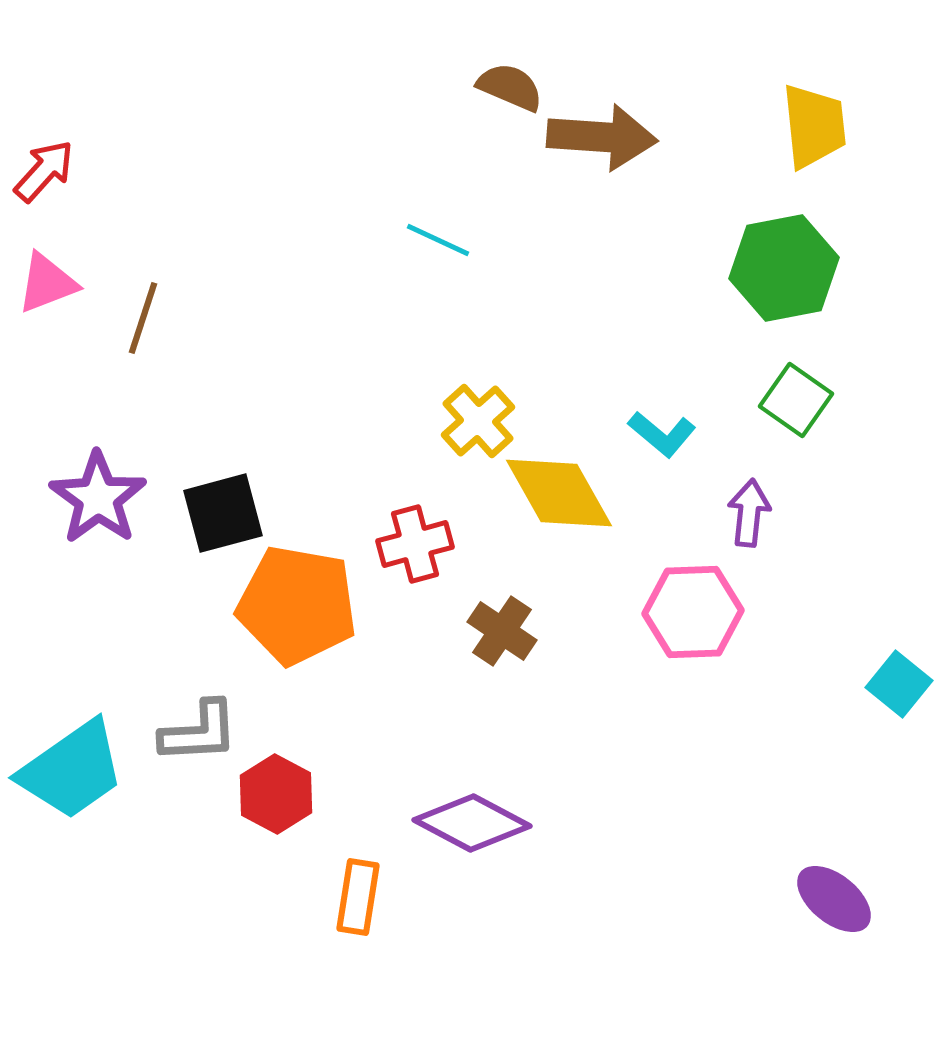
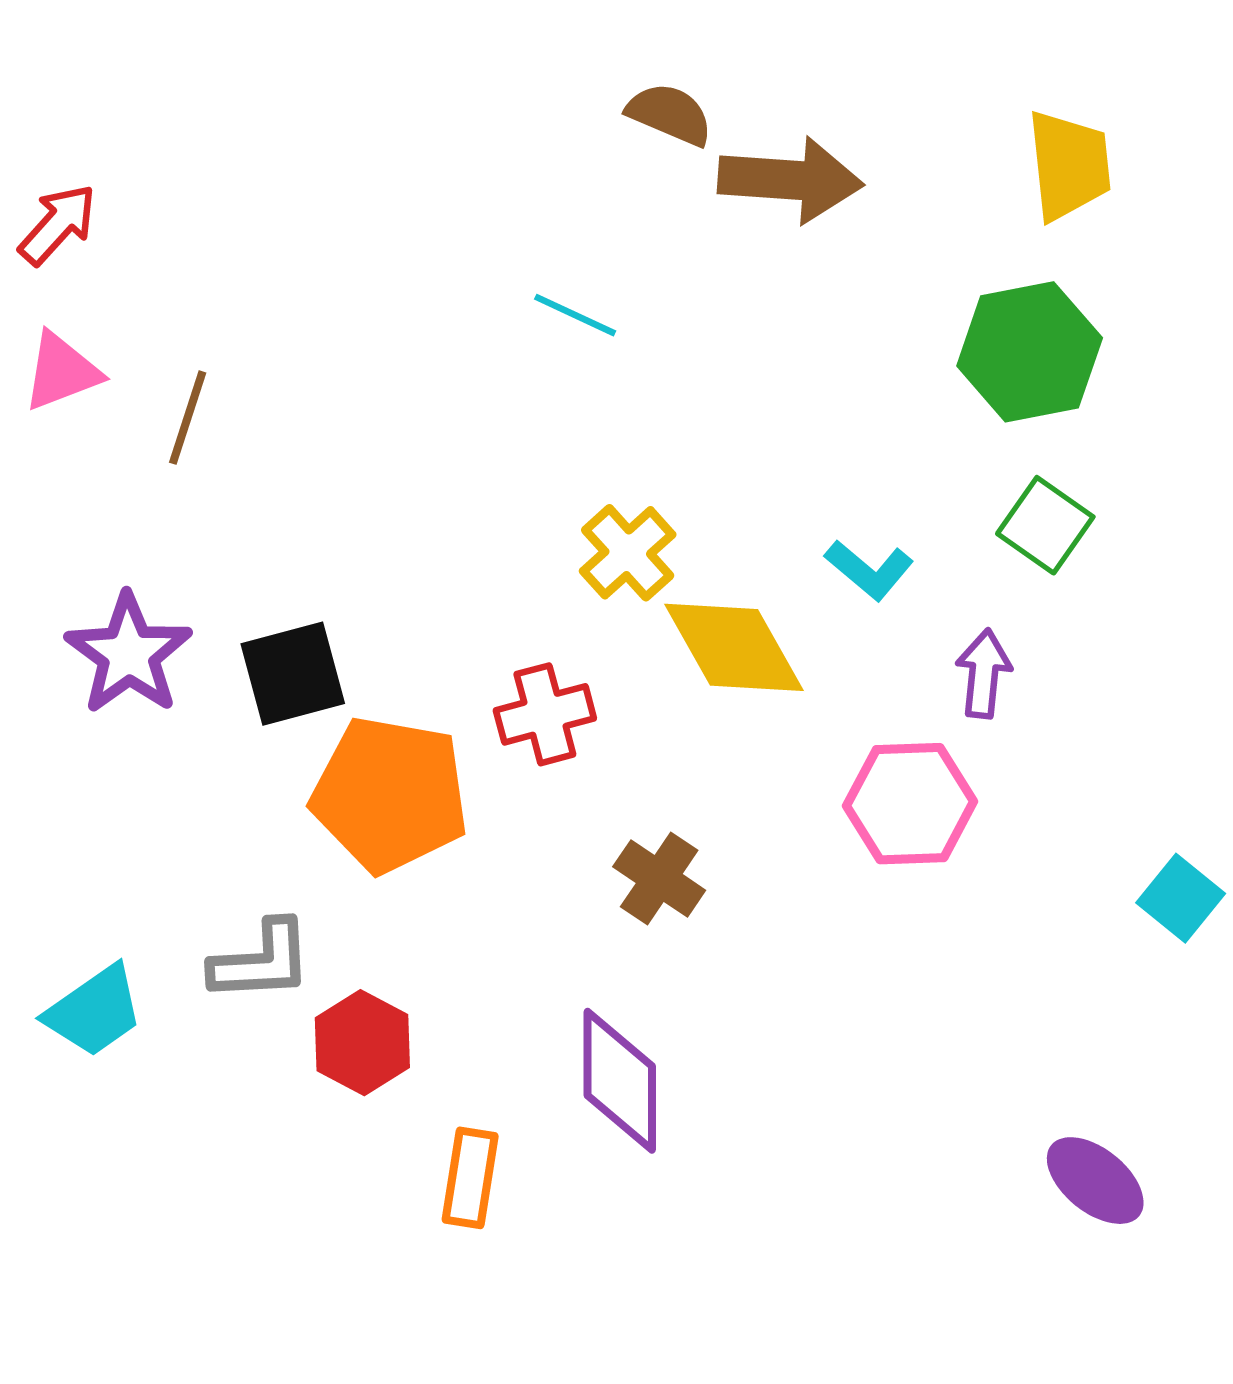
brown cross: (502, 631) -> (659, 878), moved
cyan trapezoid: (72, 770) -> (94, 1011), size x0.7
purple diamond: (472, 823) -> (620, 1081), turned 62

